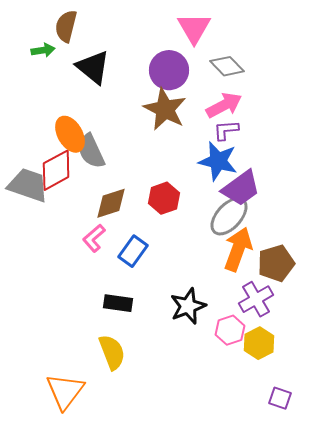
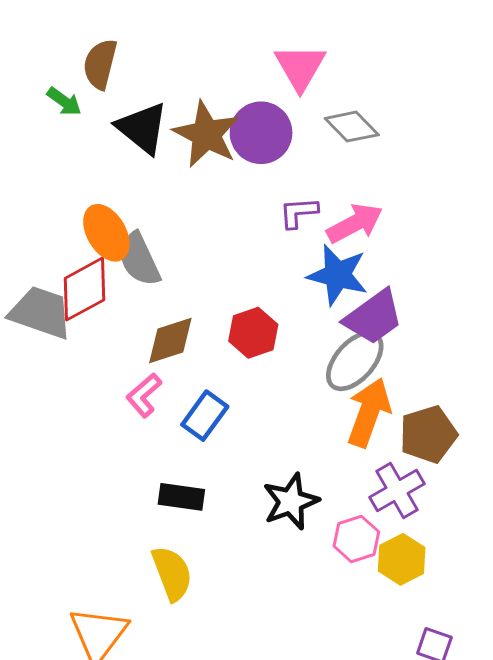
green arrow: (43, 50) -> (64, 102), turned 45
pink arrow: (224, 105) -> (355, 223), moved
brown star: (165, 109) -> (206, 134), moved
purple L-shape: (226, 130) -> (299, 212), moved

